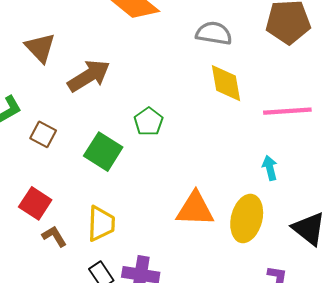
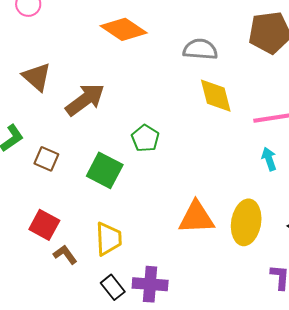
cyan arrow: (270, 168) -> (269, 159), moved

